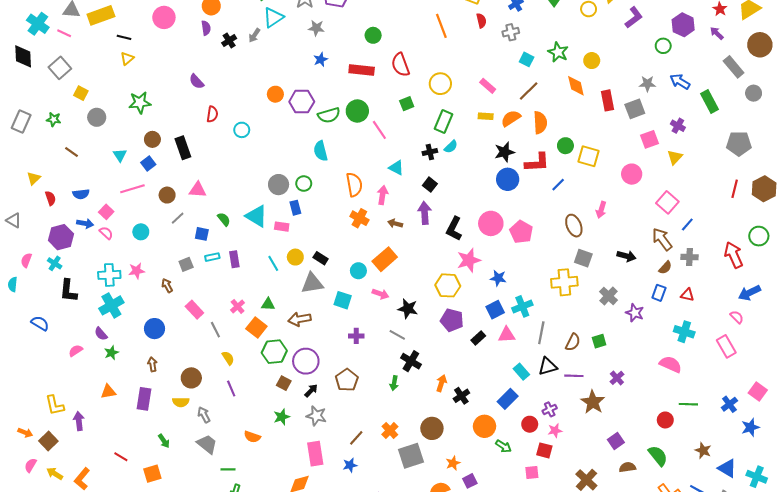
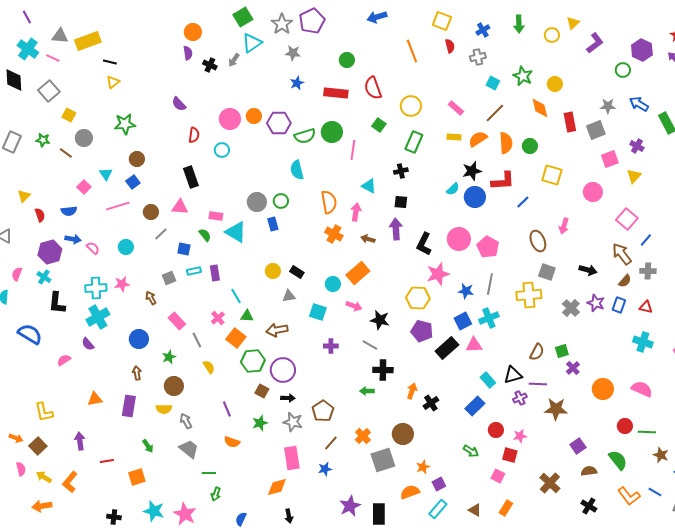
pink circle: (164, 17) -> (230, 119), moved
black cross: (229, 41) -> (210, 65), turned -32
green square: (407, 104) -> (379, 125), turned -32
pink line: (379, 130) -> (353, 150), turned 42
green circle: (565, 146) -> (530, 146), moved
cyan semicircle: (451, 147) -> (453, 189), moved
black rectangle: (183, 148) -> (191, 177), moved
brown line: (71, 152) -> (66, 153), moved
black square: (430, 185) -> (401, 202), turned -32
pink square: (106, 212) -> (84, 187), moved
pink rectangle: (282, 227) -> (216, 216), moved
cyan line: (273, 263) -> (236, 296), moved
gray triangle: (312, 283) -> (289, 296), size x0.6
purple star: (635, 313) -> (596, 303), moved
blue semicircle: (40, 323) -> (30, 334), size x1.4
gray line: (541, 333) -> (490, 284), moved
black rectangle: (478, 338) -> (447, 348), size x1.6
green star: (111, 353) -> (169, 357), moved
black cross: (411, 361) -> (383, 370), turned -30
pink semicircle: (671, 364) -> (642, 389), moved
purple cross: (617, 378) -> (573, 368), moved
brown pentagon: (347, 380) -> (323, 411), moved
green arrow: (394, 383) -> (367, 391), turned 80
purple line: (231, 388) -> (227, 409), moved
black arrow: (311, 391) -> (288, 398), turned 48
brown star: (593, 402) -> (556, 409), turned -30
green line: (688, 404) -> (647, 432), moved
purple cross: (550, 409) -> (520, 398), moved
purple arrow: (79, 421) -> (80, 441), moved
orange circle: (485, 426) -> (603, 389), moved
red line: (121, 457) -> (107, 461), turned -40
pink semicircle: (30, 465) -> (21, 469), turned 136
pink square: (532, 473) -> (498, 476), turned 32

